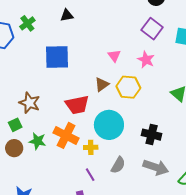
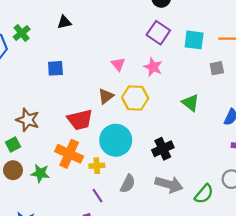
blue square: (57, 57) -> (55, 68), size x0.6
black cross: (152, 135) -> (163, 149), turned -36
green star: (37, 141) -> (40, 173), moved

